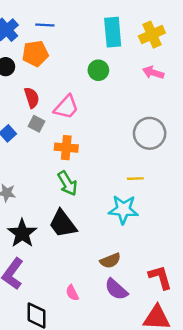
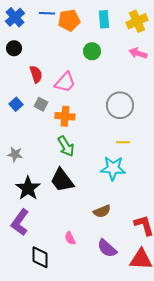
cyan rectangle: (113, 32) -> (104, 19), size x0.7
orange pentagon: (35, 54) -> (69, 20), moved
gray square: (37, 124) -> (41, 104), moved
gray circle: (150, 133) -> (120, 105), moved
purple semicircle: (116, 289) -> (107, 248), moved

